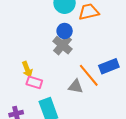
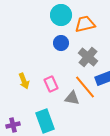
gray cross: (63, 45) -> (88, 57), moved
pink rectangle: (34, 82) -> (51, 84), moved, turned 49

